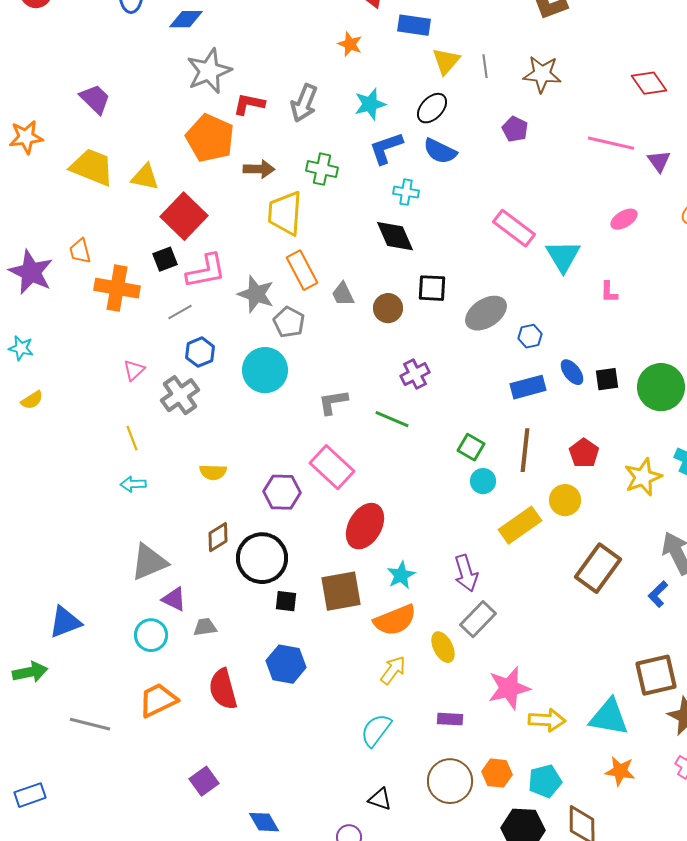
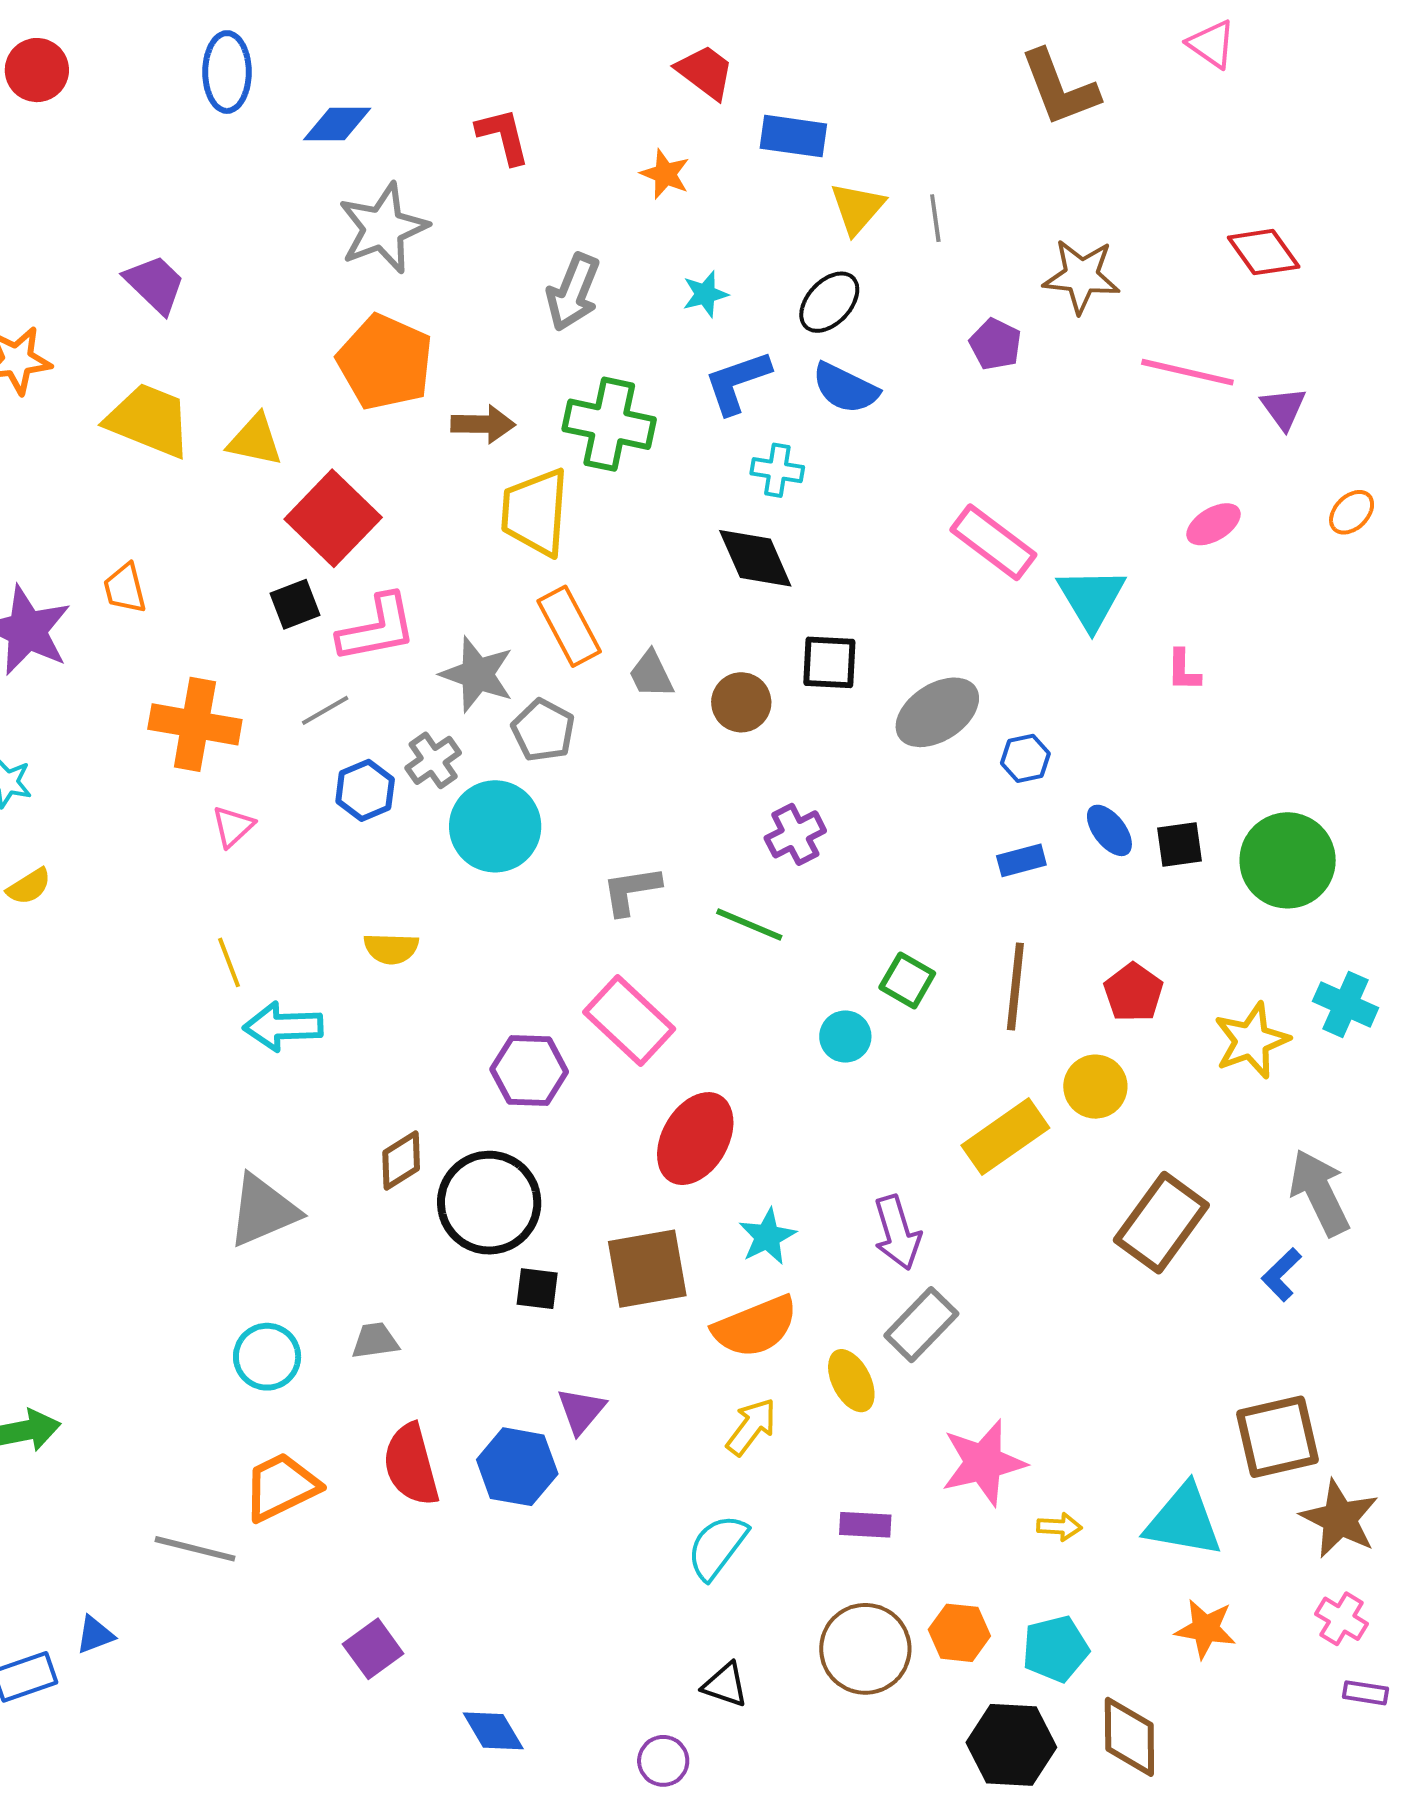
brown star: (542, 74) -> (1081, 276), moved
red L-shape: (249, 104) -> (503, 136), moved, turned 64
cyan star: (370, 104) -> (705, 294), size x0.7
green cross: (322, 169) -> (609, 424), size x1.4
orange cross: (117, 288) -> (195, 724), moved
blue rectangle: (528, 387) -> (1021, 860), size x0.7
gray cross: (180, 395) -> (433, 760), moved, size x0.7
yellow semicircle: (213, 472) -> (391, 948), moved
cyan circle: (483, 481) -> (845, 1037), moved
cyan arrow: (133, 484) -> (283, 1027), moved, size x1.5
purple triangle: (174, 599) -> (581, 1411), moved, turned 44
blue triangle: (65, 622) -> (95, 1635), moved, size x0.6
blue hexagon: (286, 664) -> (517, 1467), moved
yellow arrow: (547, 720) -> (1059, 1527), size x0.6
gray line: (90, 724) -> (195, 1549), moved

